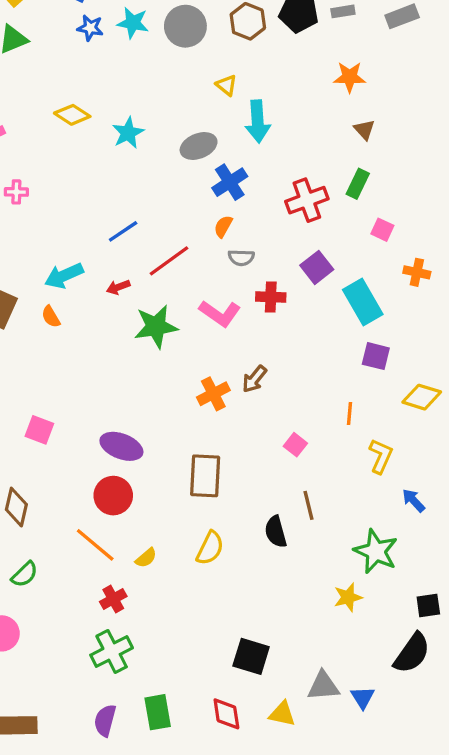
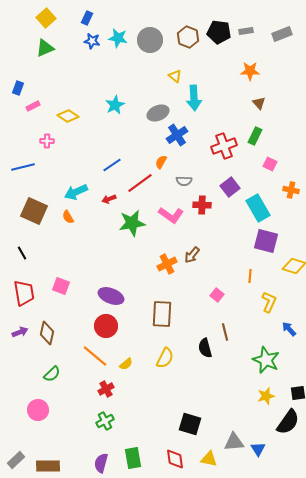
yellow diamond: (72, 115) -> (68, 116), moved
orange semicircle: (223, 226) -> (161, 162), moved
purple square: (376, 356) -> (266, 241), size x1.4
yellow star: (348, 597) -> (266, 396), moved
green cross: (112, 651) -> (105, 421), size x0.7

